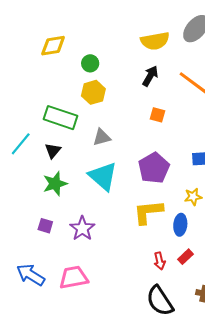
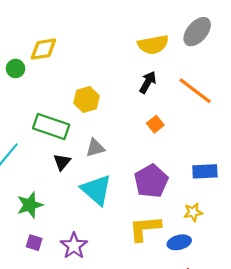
green circle: (90, 63) -> (16, 68), moved
orange square: (158, 115) -> (155, 124), turned 35
black triangle: (53, 151) -> (62, 162), moved
green star: (55, 184) -> (30, 205), moved
blue ellipse: (180, 225) -> (179, 242), turned 70

